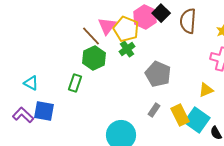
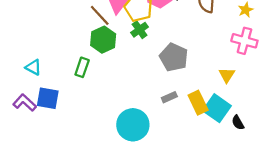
yellow triangle: (206, 90) -> (227, 75), turned -35
gray rectangle: (154, 110) -> (169, 97), turned 32

